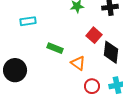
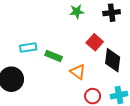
cyan rectangle: (28, 21) -> (28, 48), moved

